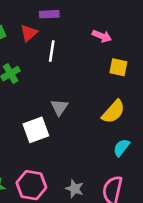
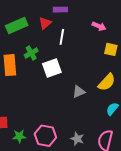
gray triangle: (59, 107) -> (79, 92), moved, turned 32
white square: (36, 130) -> (52, 68), moved

